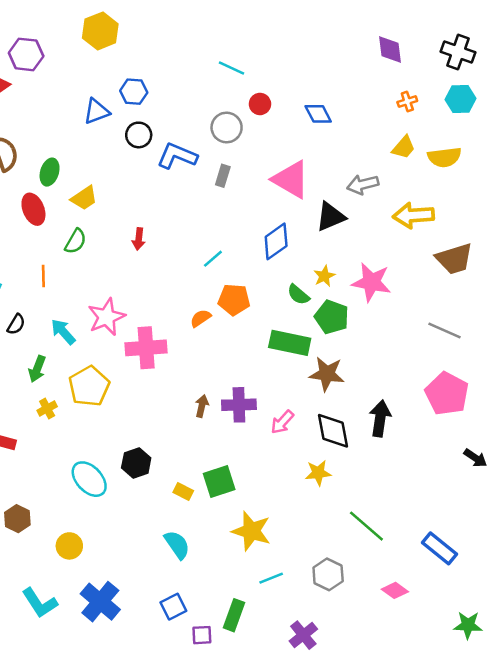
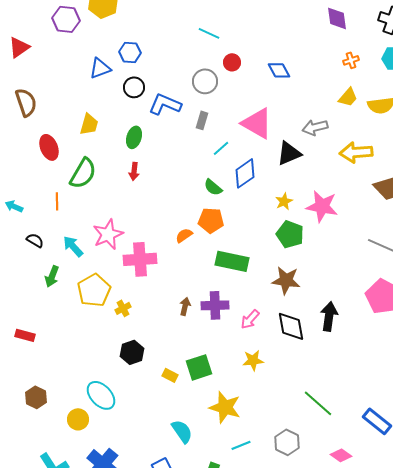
purple hexagon: (26, 54) -> (66, 19), moved
green ellipse: (50, 172) -> (134, 137), moved
yellow trapezoid: (84, 198) -> (89, 124), moved, turned -40
green semicircle: (76, 241) -> (83, 173), size x1.5
cyan line: (213, 259) -> (221, 148), moved
green semicircle: (298, 295) -> (213, 187), moved
black semicircle: (16, 324) -> (35, 240), turned -90
green rectangle: (290, 343) -> (232, 261), moved
yellow cross: (47, 409) -> (123, 308), moved
yellow star: (318, 473) -> (253, 360), moved
cyan ellipse: (89, 479) -> (101, 395), moved
cyan semicircle: (177, 545) -> (182, 431), moved

